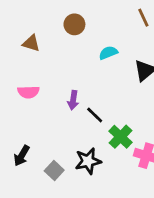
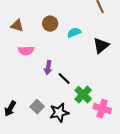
brown circle: (74, 24) -> (50, 24), moved
pink semicircle: (28, 92) -> (26, 51), moved
gray square: (54, 171) -> (37, 107), moved

